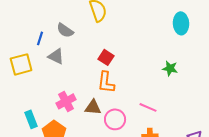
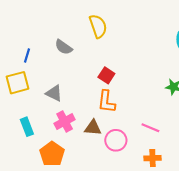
blue line: (40, 38) -> (27, 55), moved
gray triangle: (56, 56) -> (54, 93), moved
cyan rectangle: (31, 119) -> (27, 127), moved

